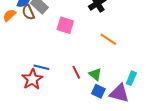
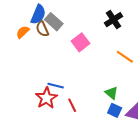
pink square: (65, 25) -> (80, 42), turned 36
red line: (76, 72) -> (72, 105), moved

